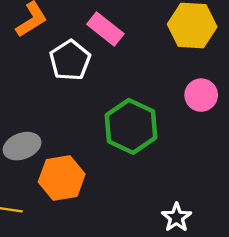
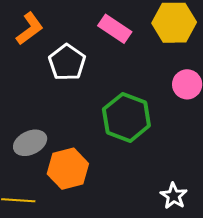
pink rectangle: (105, 29) -> (115, 29), moved

